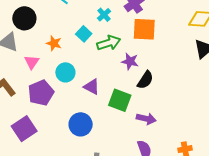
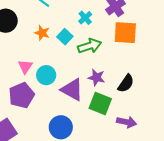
orange star: (54, 43) -> (42, 33), moved
purple star: (130, 61) -> (96, 77), moved
pink triangle: (32, 62) -> (25, 67), moved
purple triangle: (92, 87) -> (72, 90), size x1.4

